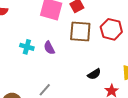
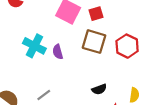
cyan cross: (27, 47) -> (34, 46), size x1.5

